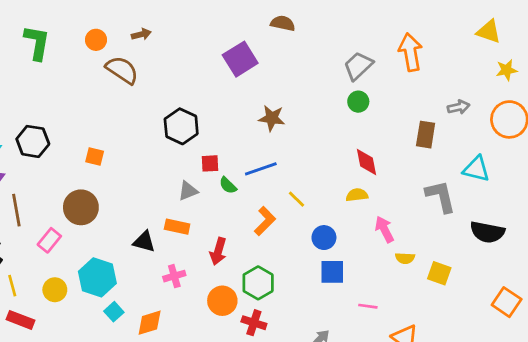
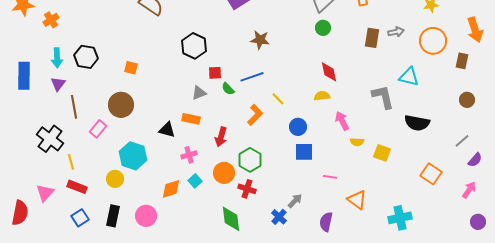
brown rectangle: (426, 135) -> (372, 38), moved
yellow circle: (55, 290) -> (115, 179), moved
cyan square: (114, 312) -> (195, 181), moved

